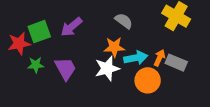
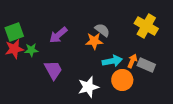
green square: (39, 32) -> (14, 32), moved
orange star: (114, 47) -> (94, 41), moved
green star: (36, 65) -> (31, 50), moved
white star: (107, 68) -> (88, 87), moved

